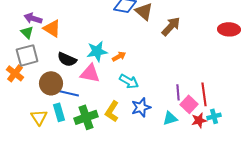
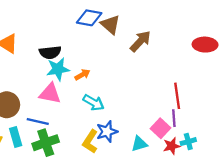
black semicircle: (67, 59) -> (50, 52), moved, turned -30
purple line: (178, 92) -> (174, 118), moved
blue line: (69, 93) -> (38, 121), moved
red line: (204, 94) -> (177, 96), moved
yellow L-shape: (112, 111) -> (90, 142), moved

